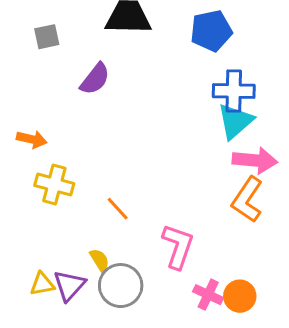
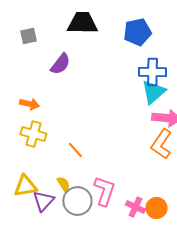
orange arrow: (32, 139) -> (29, 104), moved
pink L-shape: (178, 246) -> (104, 191), moved
yellow triangle: (42, 284) -> (25, 186), moved, size x1.4

